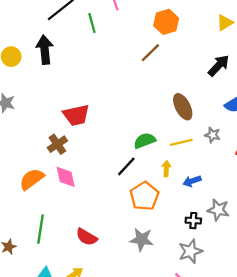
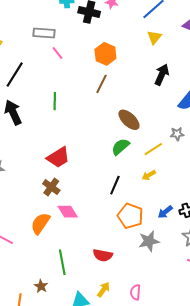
green line: (92, 23) -> (55, 101), moved, turned 36
brown ellipse: (183, 107) -> (129, 120), moved
green semicircle: (145, 141) -> (120, 147), moved
yellow arrow: (166, 169) -> (149, 175), turned -104
blue arrow: (192, 181) -> (165, 212), moved
orange pentagon: (144, 196) -> (130, 216), moved

